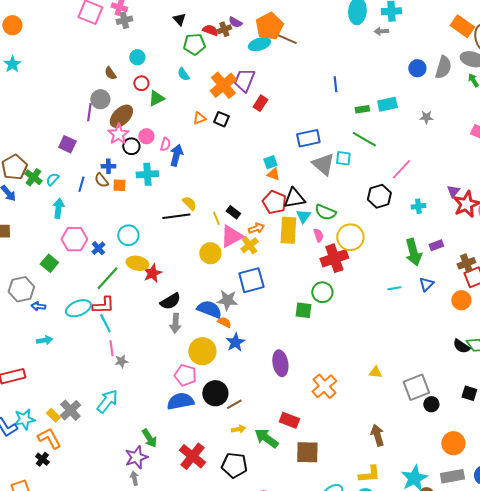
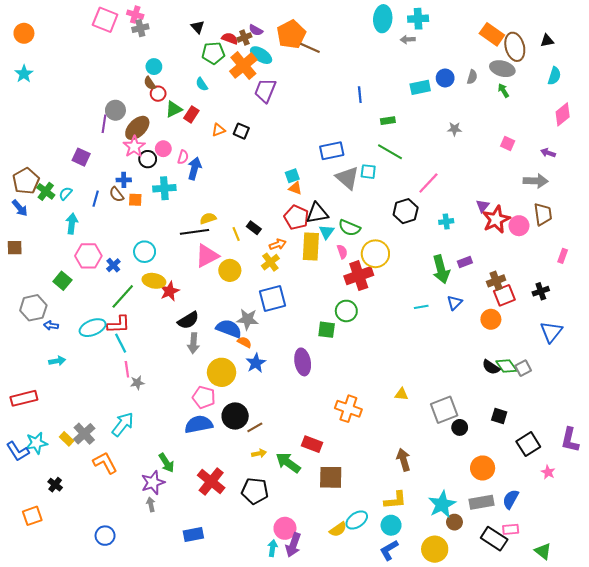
cyan ellipse: (259, 44) -> (261, 55), moved, turned 50
gray semicircle: (443, 67) -> (472, 77), size x0.6
brown semicircle: (110, 73) -> (150, 83), moved
orange cross: (223, 85) -> (243, 66), moved
red rectangle: (260, 103) -> (191, 114), moved
cyan rectangle: (387, 104) -> (420, 87), moved
yellow semicircle: (189, 203) -> (208, 218), turned -63
pink triangle: (231, 236) -> (207, 256), moved
purple ellipse: (280, 363) -> (303, 362), moved
orange cross: (324, 386) -> (348, 409), turned -30
orange L-shape: (49, 438) -> (105, 463), moved

